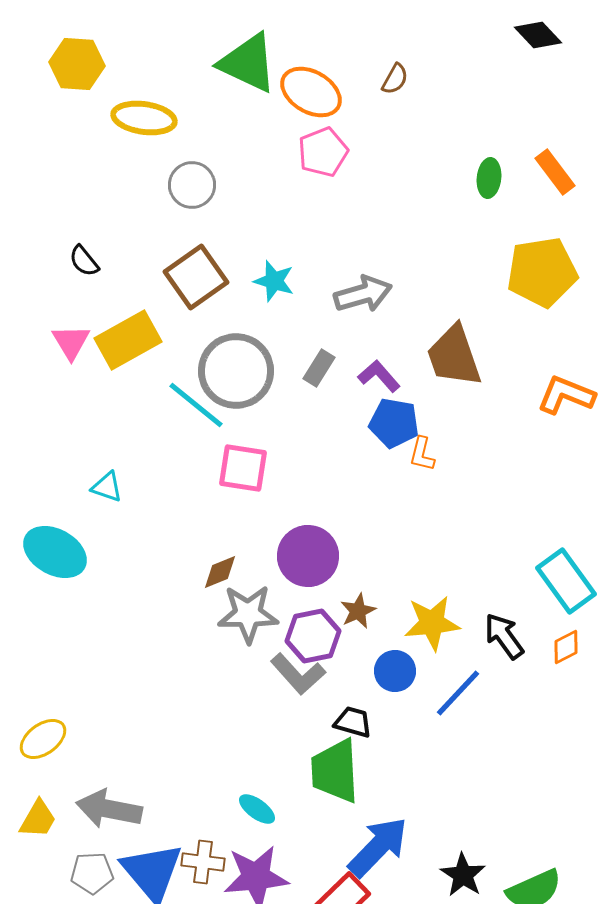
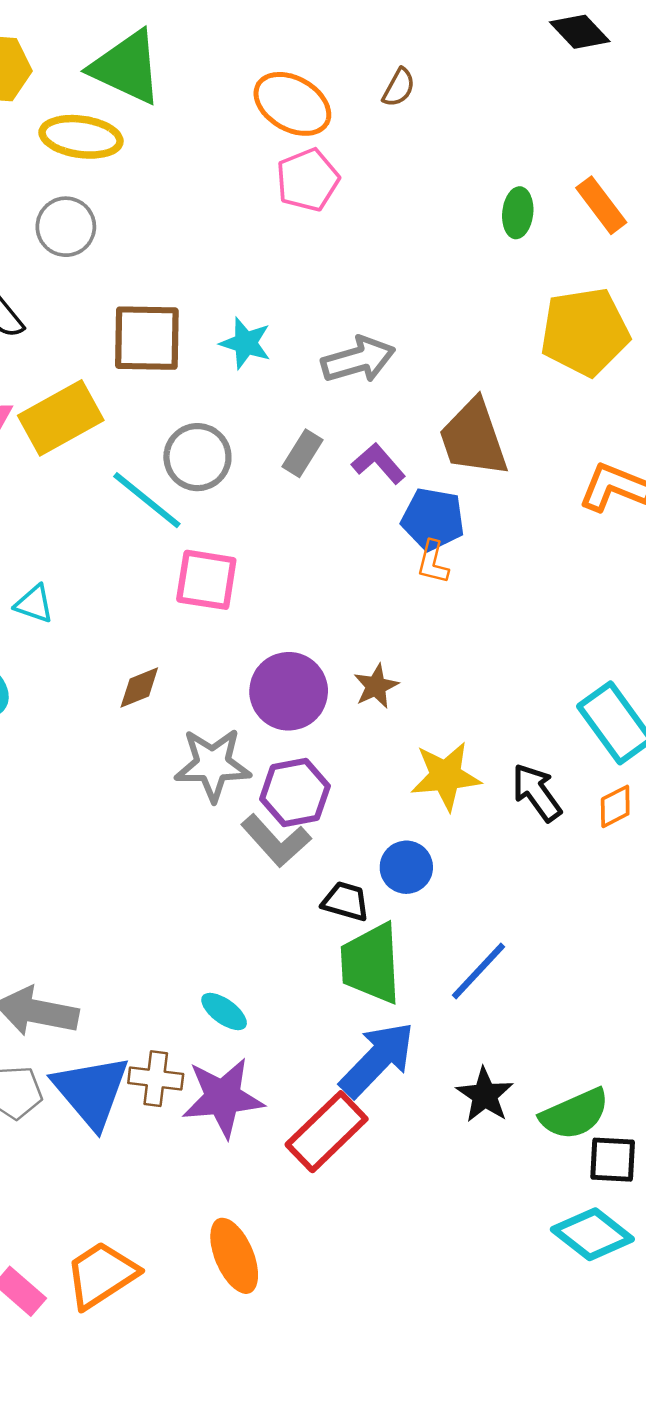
green triangle: (248, 63) -> (127, 67), moved
gray circle: (192, 185) -> (66, 227), moved
brown square: (196, 277) -> (147, 338), turned 36
gray circle: (236, 371) -> (197, 457), size x0.7
blue pentagon: (394, 423) -> (433, 519), moved
brown diamond: (220, 572) -> (139, 687), moved
brown star: (358, 611) -> (376, 686), moved
blue circle: (395, 671) -> (406, 867), moved
blue line: (458, 693) -> (478, 971), moved
green trapezoid: (335, 771) -> (371, 963), moved

